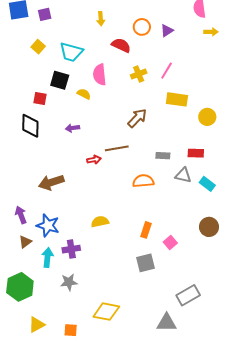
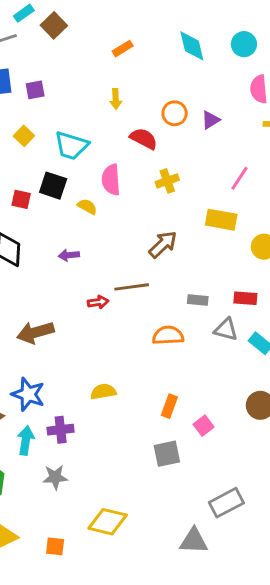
pink line: (167, 71) -> (239, 178), moved
red square: (40, 99) -> (21, 199), moved

